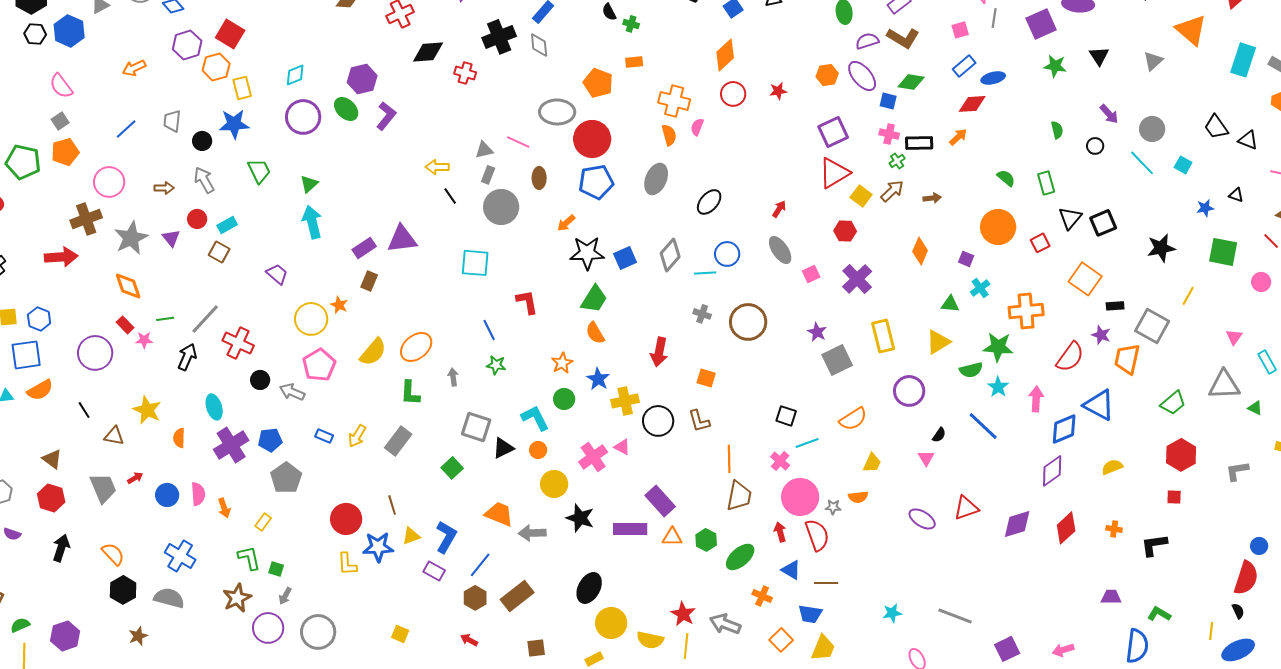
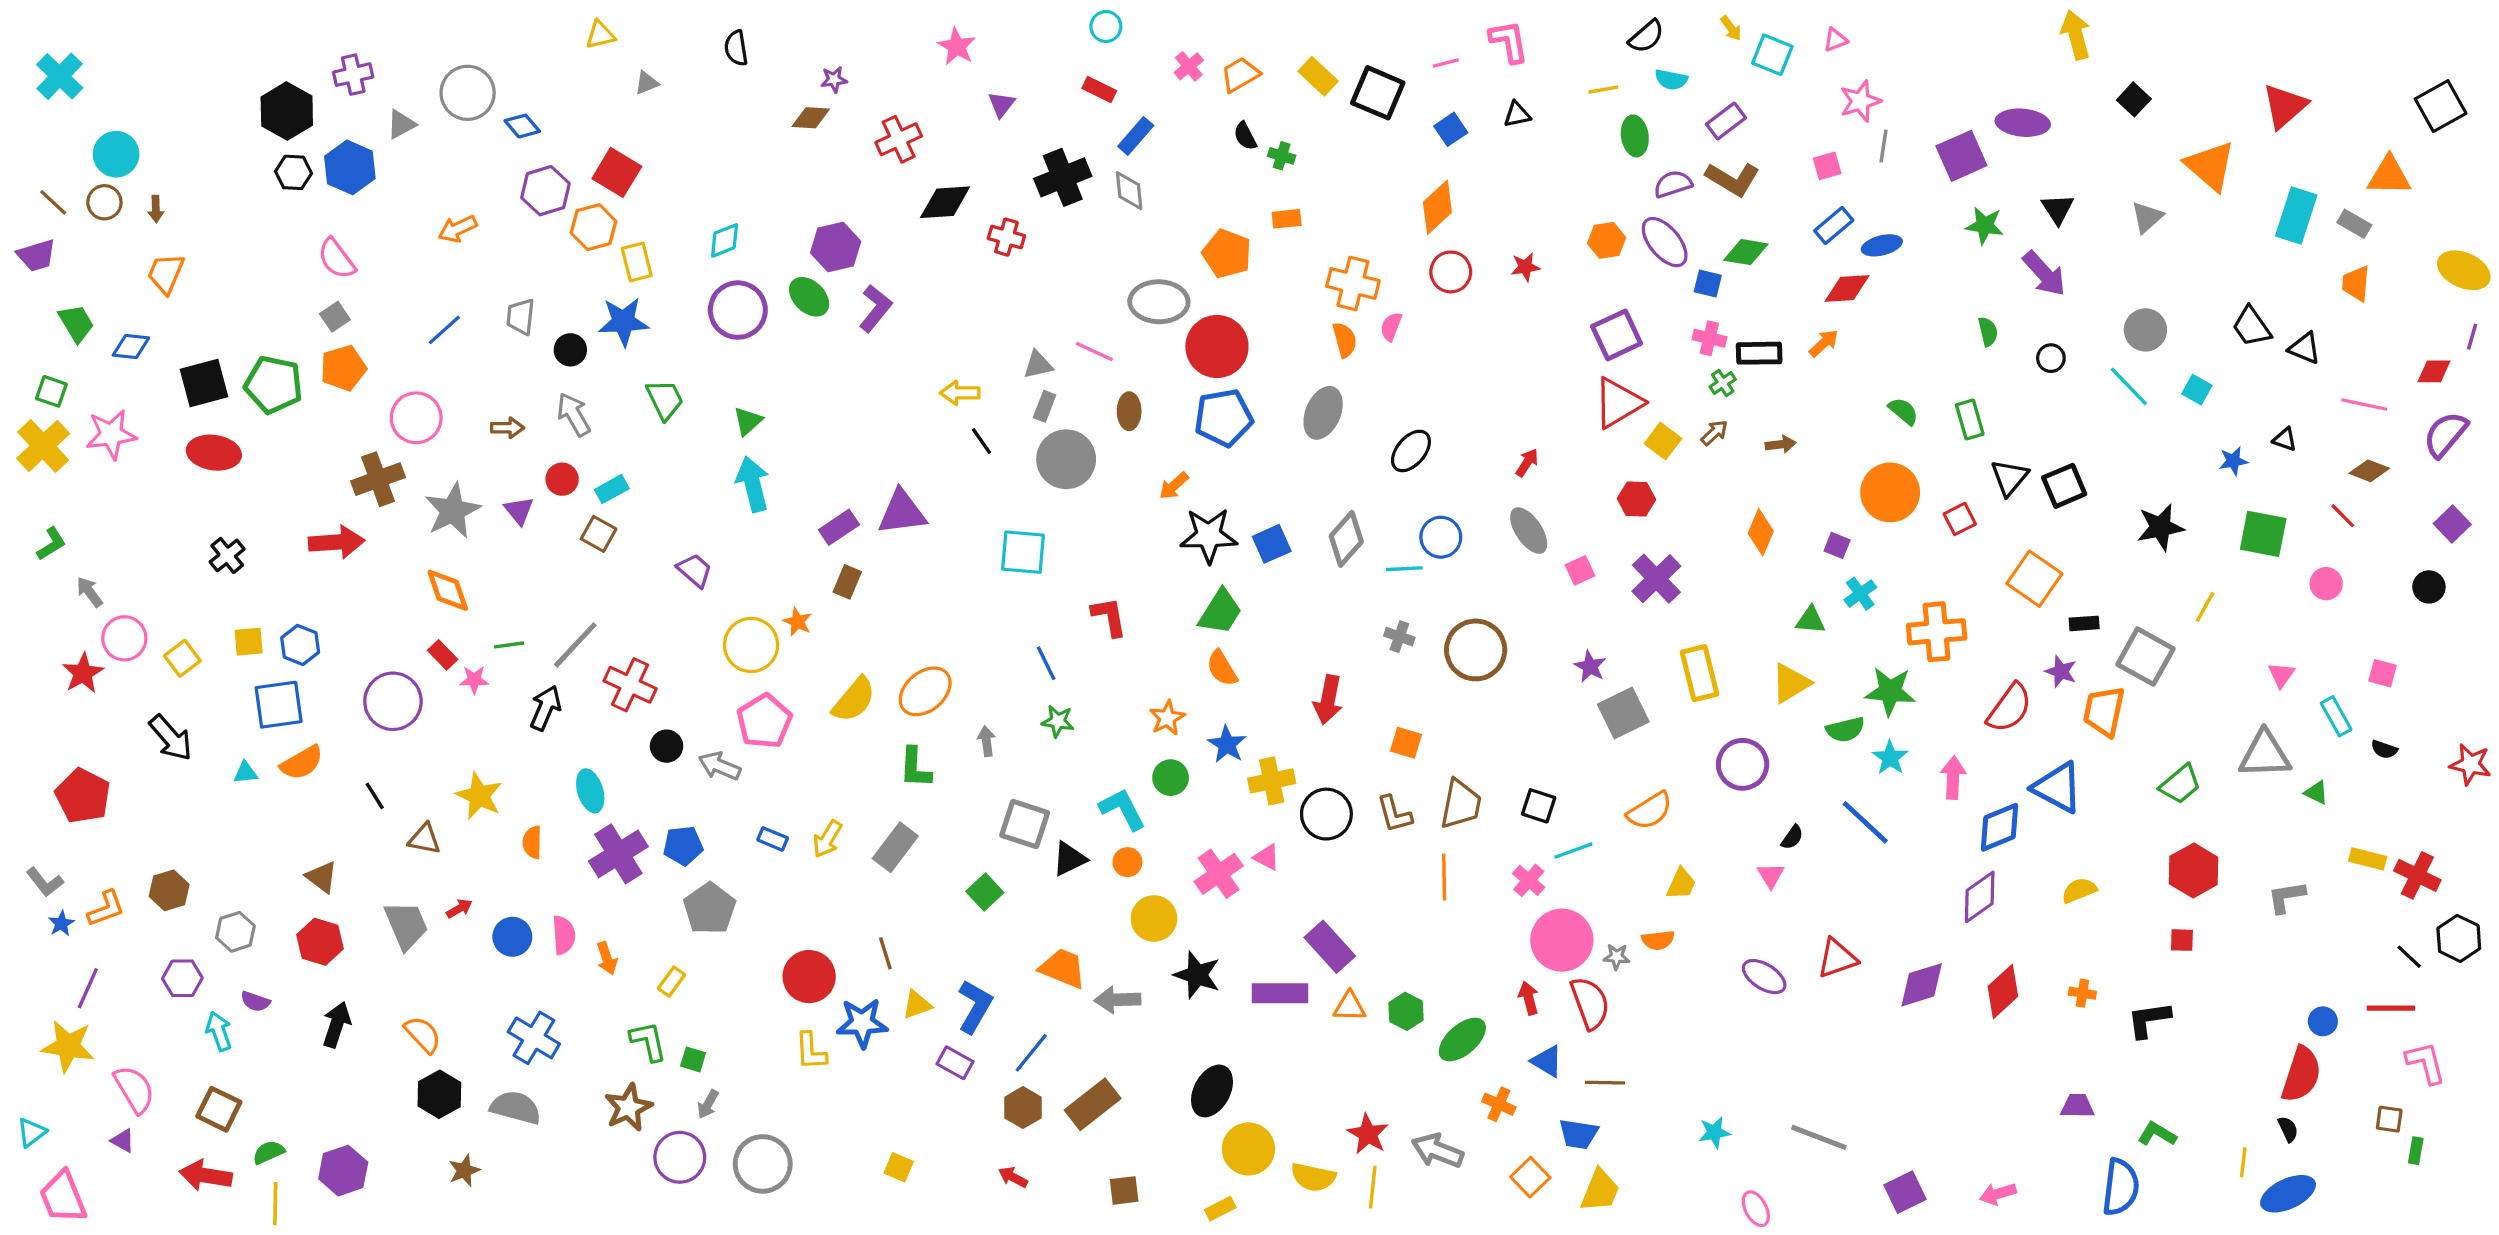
purple arrow: (1109, 114) -> (2044, 274), moved, size x1.4
brown arrow: (892, 191) -> (1714, 433), size x0.7
brown trapezoid: (739, 496) -> (1461, 804), moved

